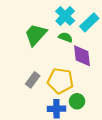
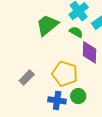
gray rectangle: (33, 80) -> (27, 78), moved

